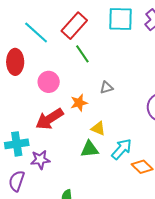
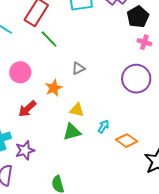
red arrow: (49, 119) -> (27, 109), size x0.7
cyan arrow: (122, 149) -> (103, 127), size x0.6

